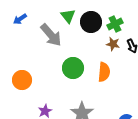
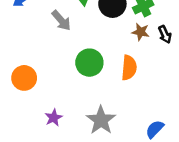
gray arrow: (51, 35) -> (61, 20), size x0.7

